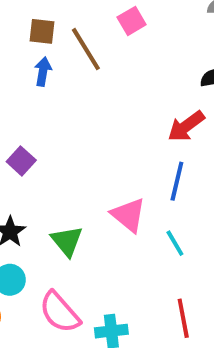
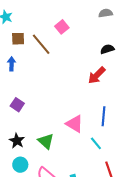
blue arrow: (43, 72) -> (12, 64), moved
blue line: (177, 181) -> (103, 116), moved
cyan line: (175, 243) -> (96, 143), moved

